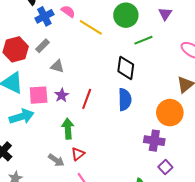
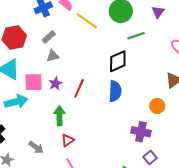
gray rectangle: (42, 46) -> (49, 37), moved
gray triangle: (57, 66) -> (53, 56), turned -32
black diamond: (126, 68) -> (118, 61), turned 55
orange circle: (170, 113) -> (157, 106), size x0.6
gray arrow: (56, 160) -> (36, 147), moved

